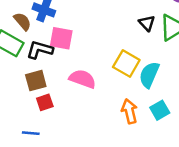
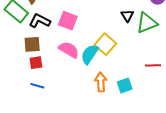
pink square: (61, 38) -> (68, 21), moved
cyan semicircle: (149, 75) -> (90, 54), moved
blue line: (31, 133) -> (37, 86), moved

